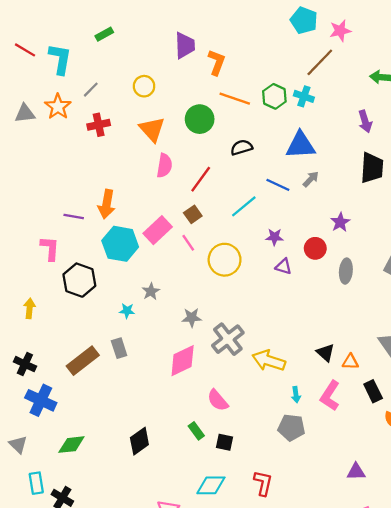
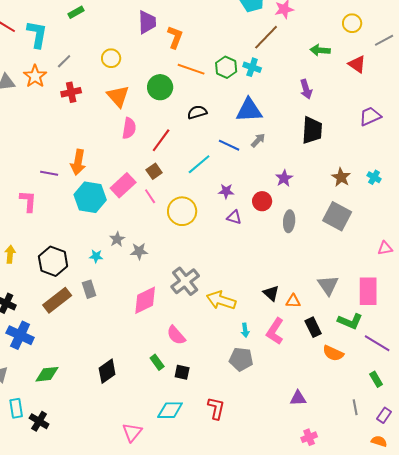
black hexagon: (79, 280) -> (53, 261), moved
gray star: (192, 318) -> (139, 251), moved

